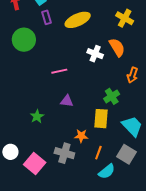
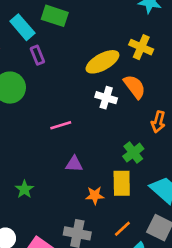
yellow ellipse: (78, 20) -> (102, 62), moved
green star: (37, 116) -> (24, 189), moved
orange star: (81, 136) -> (95, 195), moved
orange line: (98, 153) -> (122, 229), turned 32

